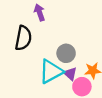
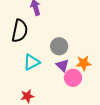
cyan triangle: (51, 71) -> (32, 62), moved, size x0.7

